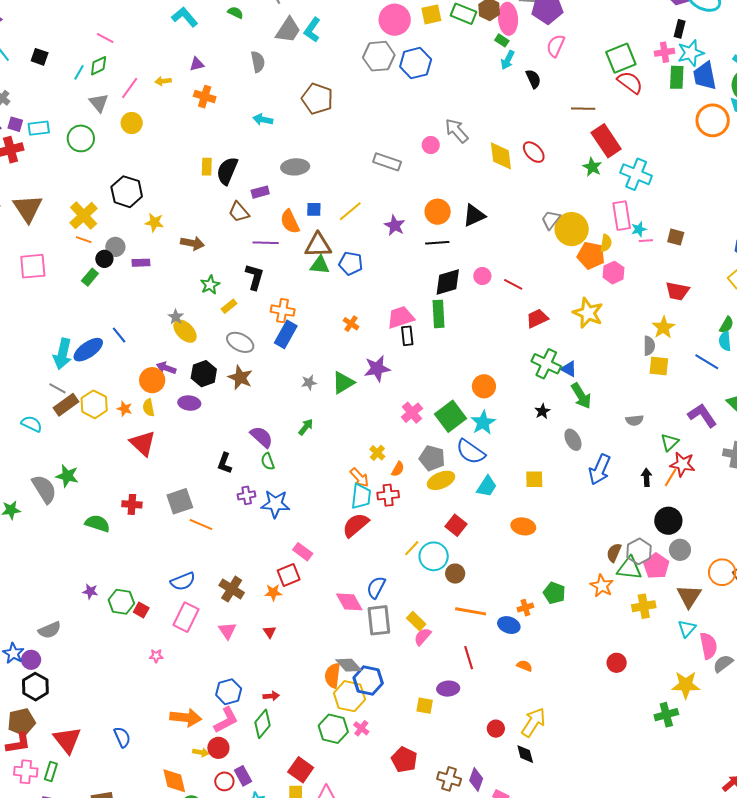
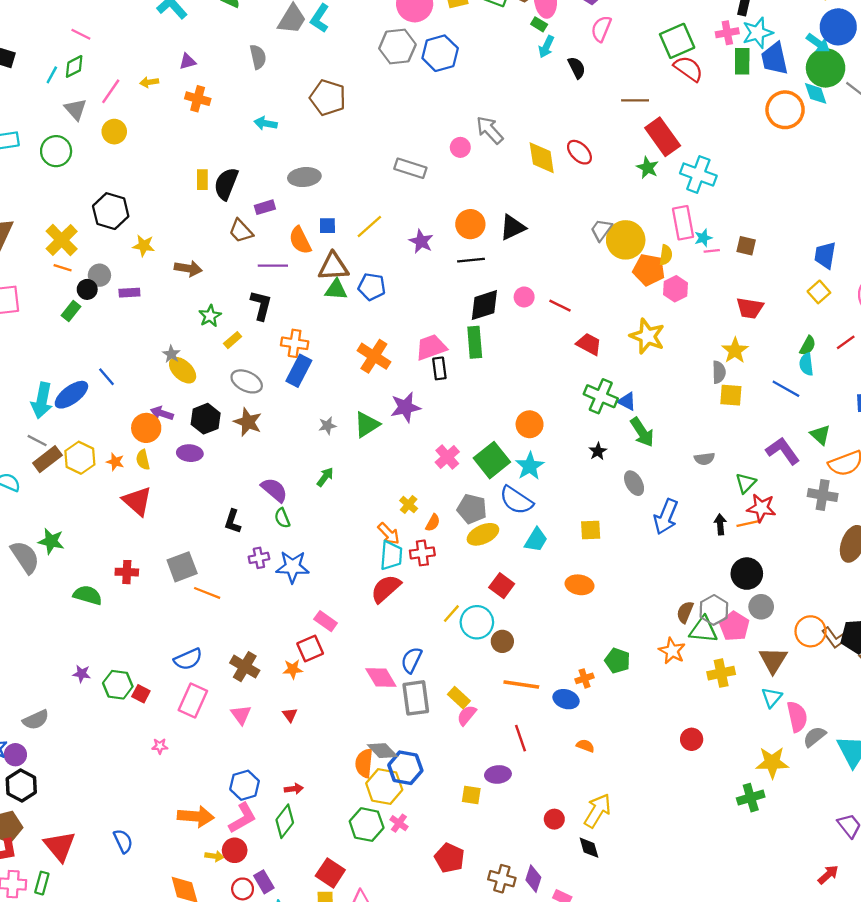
red trapezoid: (537, 318) -> (589, 344), turned 55
orange cross: (351, 324) -> (374, 356), size x1.8
orange line: (671, 477) -> (748, 523), turned 48

